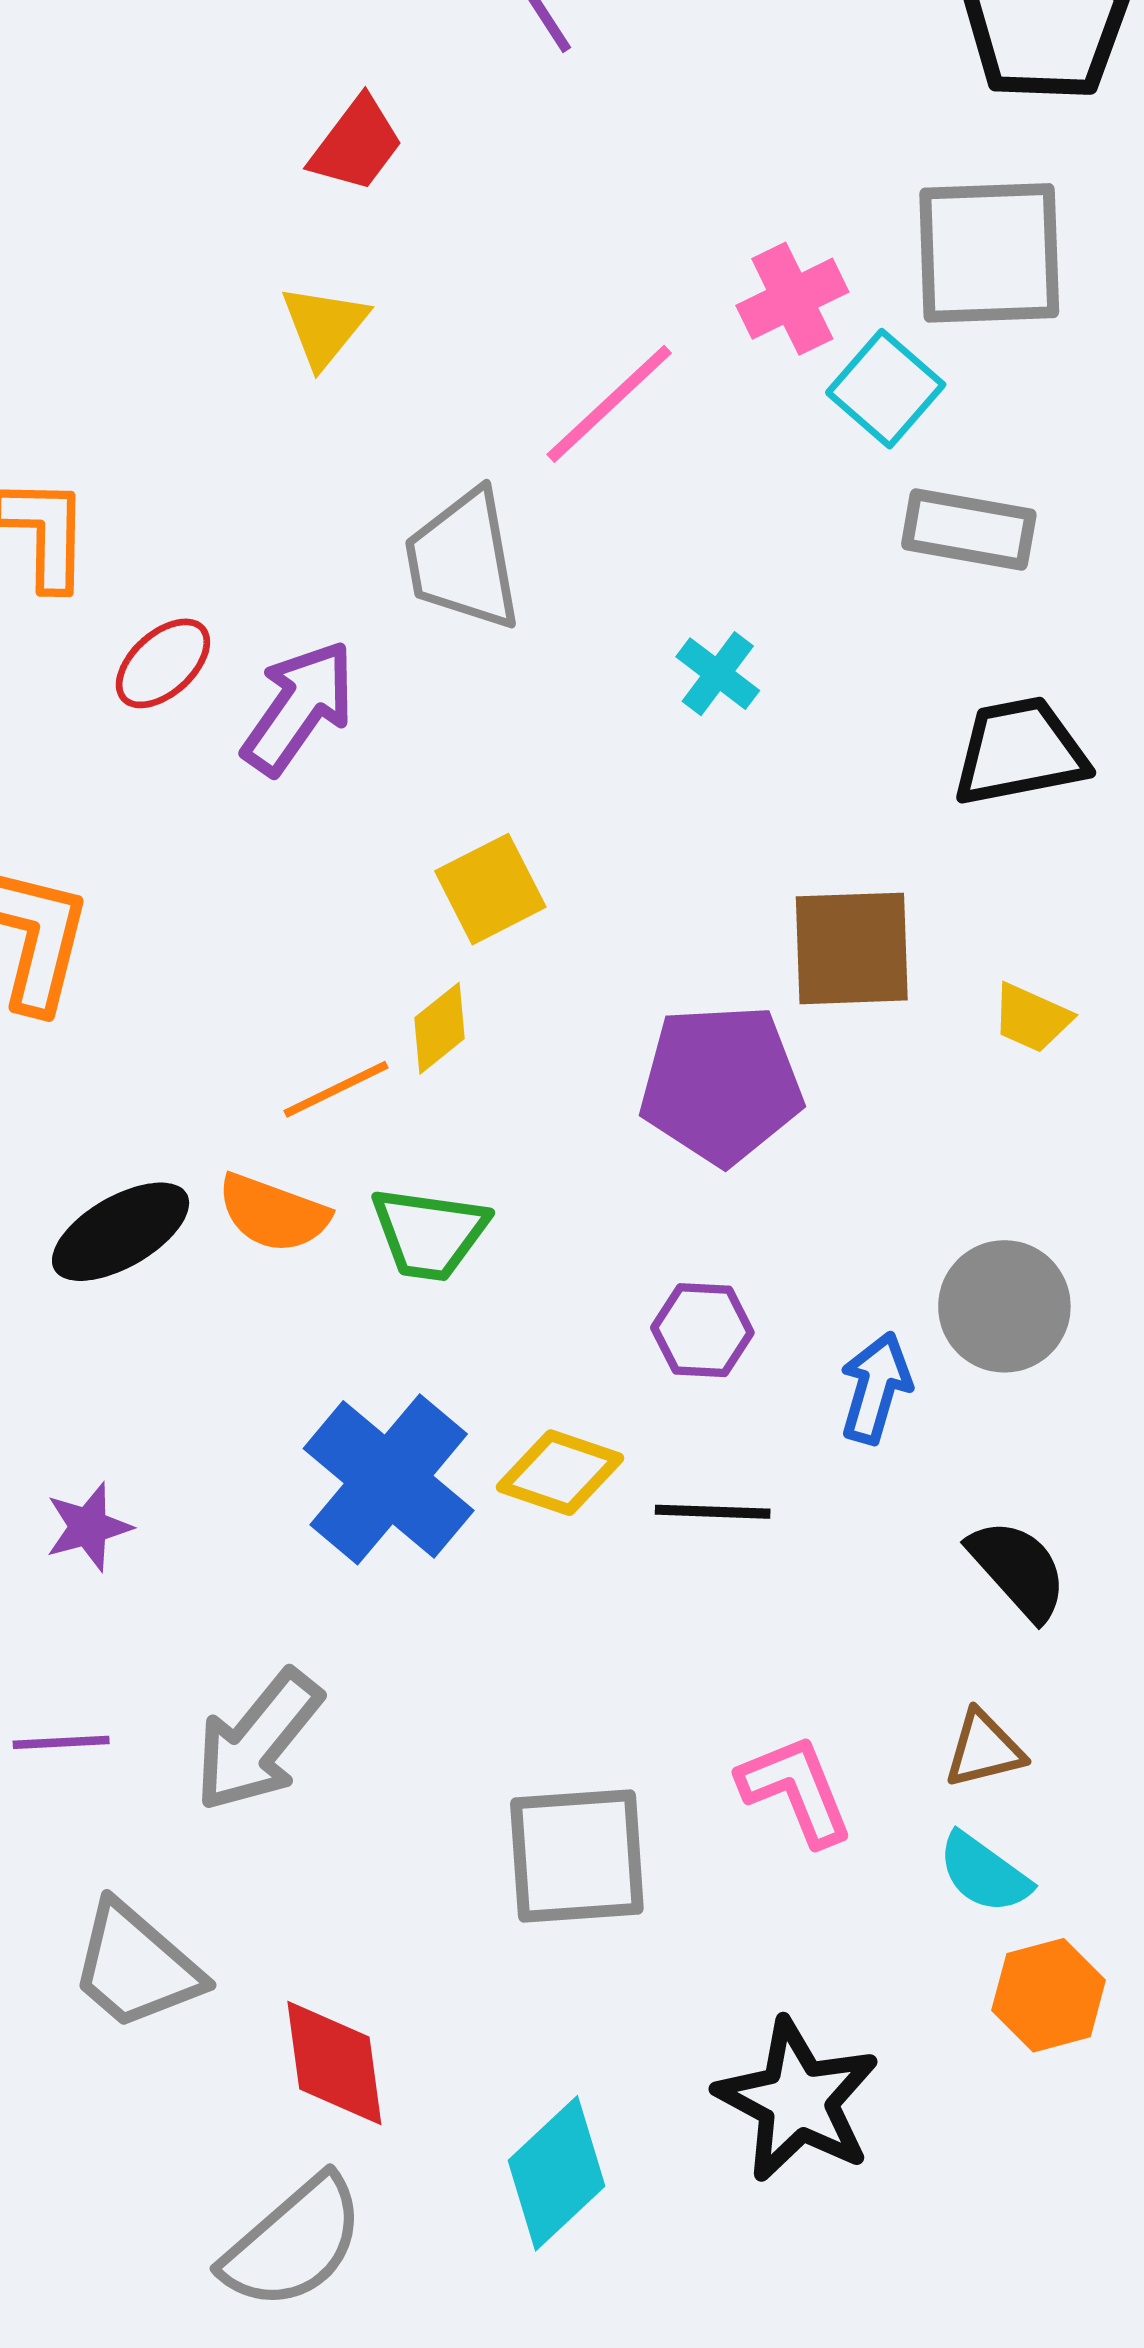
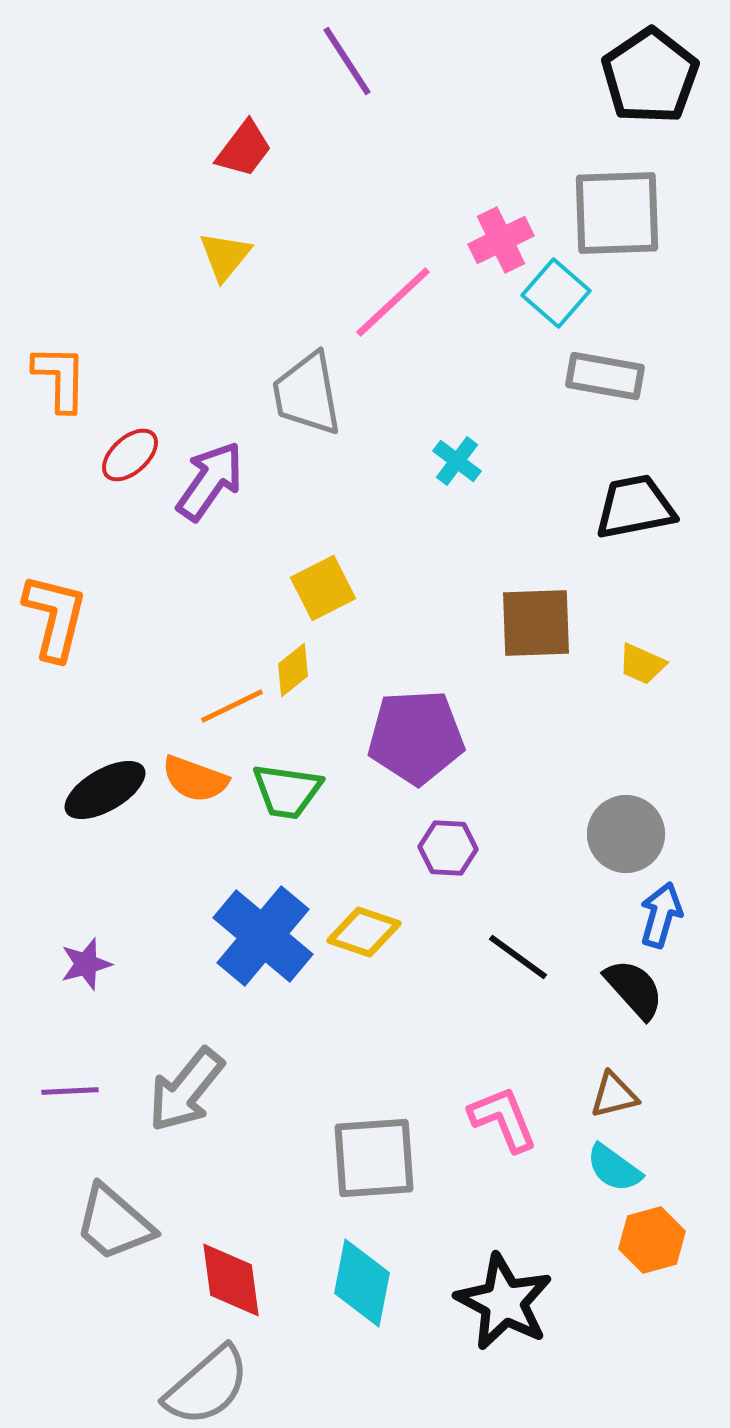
purple pentagon: (721, 1084) -> (416, 737), moved
blue arrow: (875, 1388) -> (661, 915), moved
black line: (713, 1512) -> (518, 957), moved, turned 34
cyan diamond: (557, 2173) -> (362, 1283), moved, turned -36

